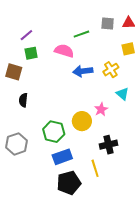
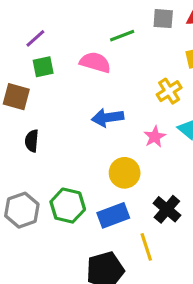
blue arrow: (83, 71) -> (108, 118), moved
pink star: (101, 109) -> (155, 137), moved
green hexagon: (54, 132) -> (68, 206), moved
black cross: (108, 145) -> (167, 209), turned -36
blue rectangle: (62, 157) -> (113, 215), moved

